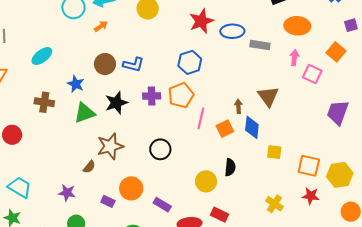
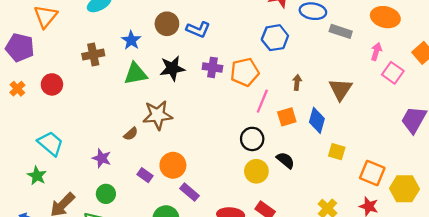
blue hexagon: (190, 62) -> (275, 38), moved
brown cross: (44, 102) -> (93, 55), turned -30
brown arrow: (238, 106) -> (297, 82), moved
black circle: (160, 149) -> (252, 139), moved
black semicircle: (230, 167) -> (285, 160), turned -66
purple rectangle: (162, 205) -> (189, 192), moved

